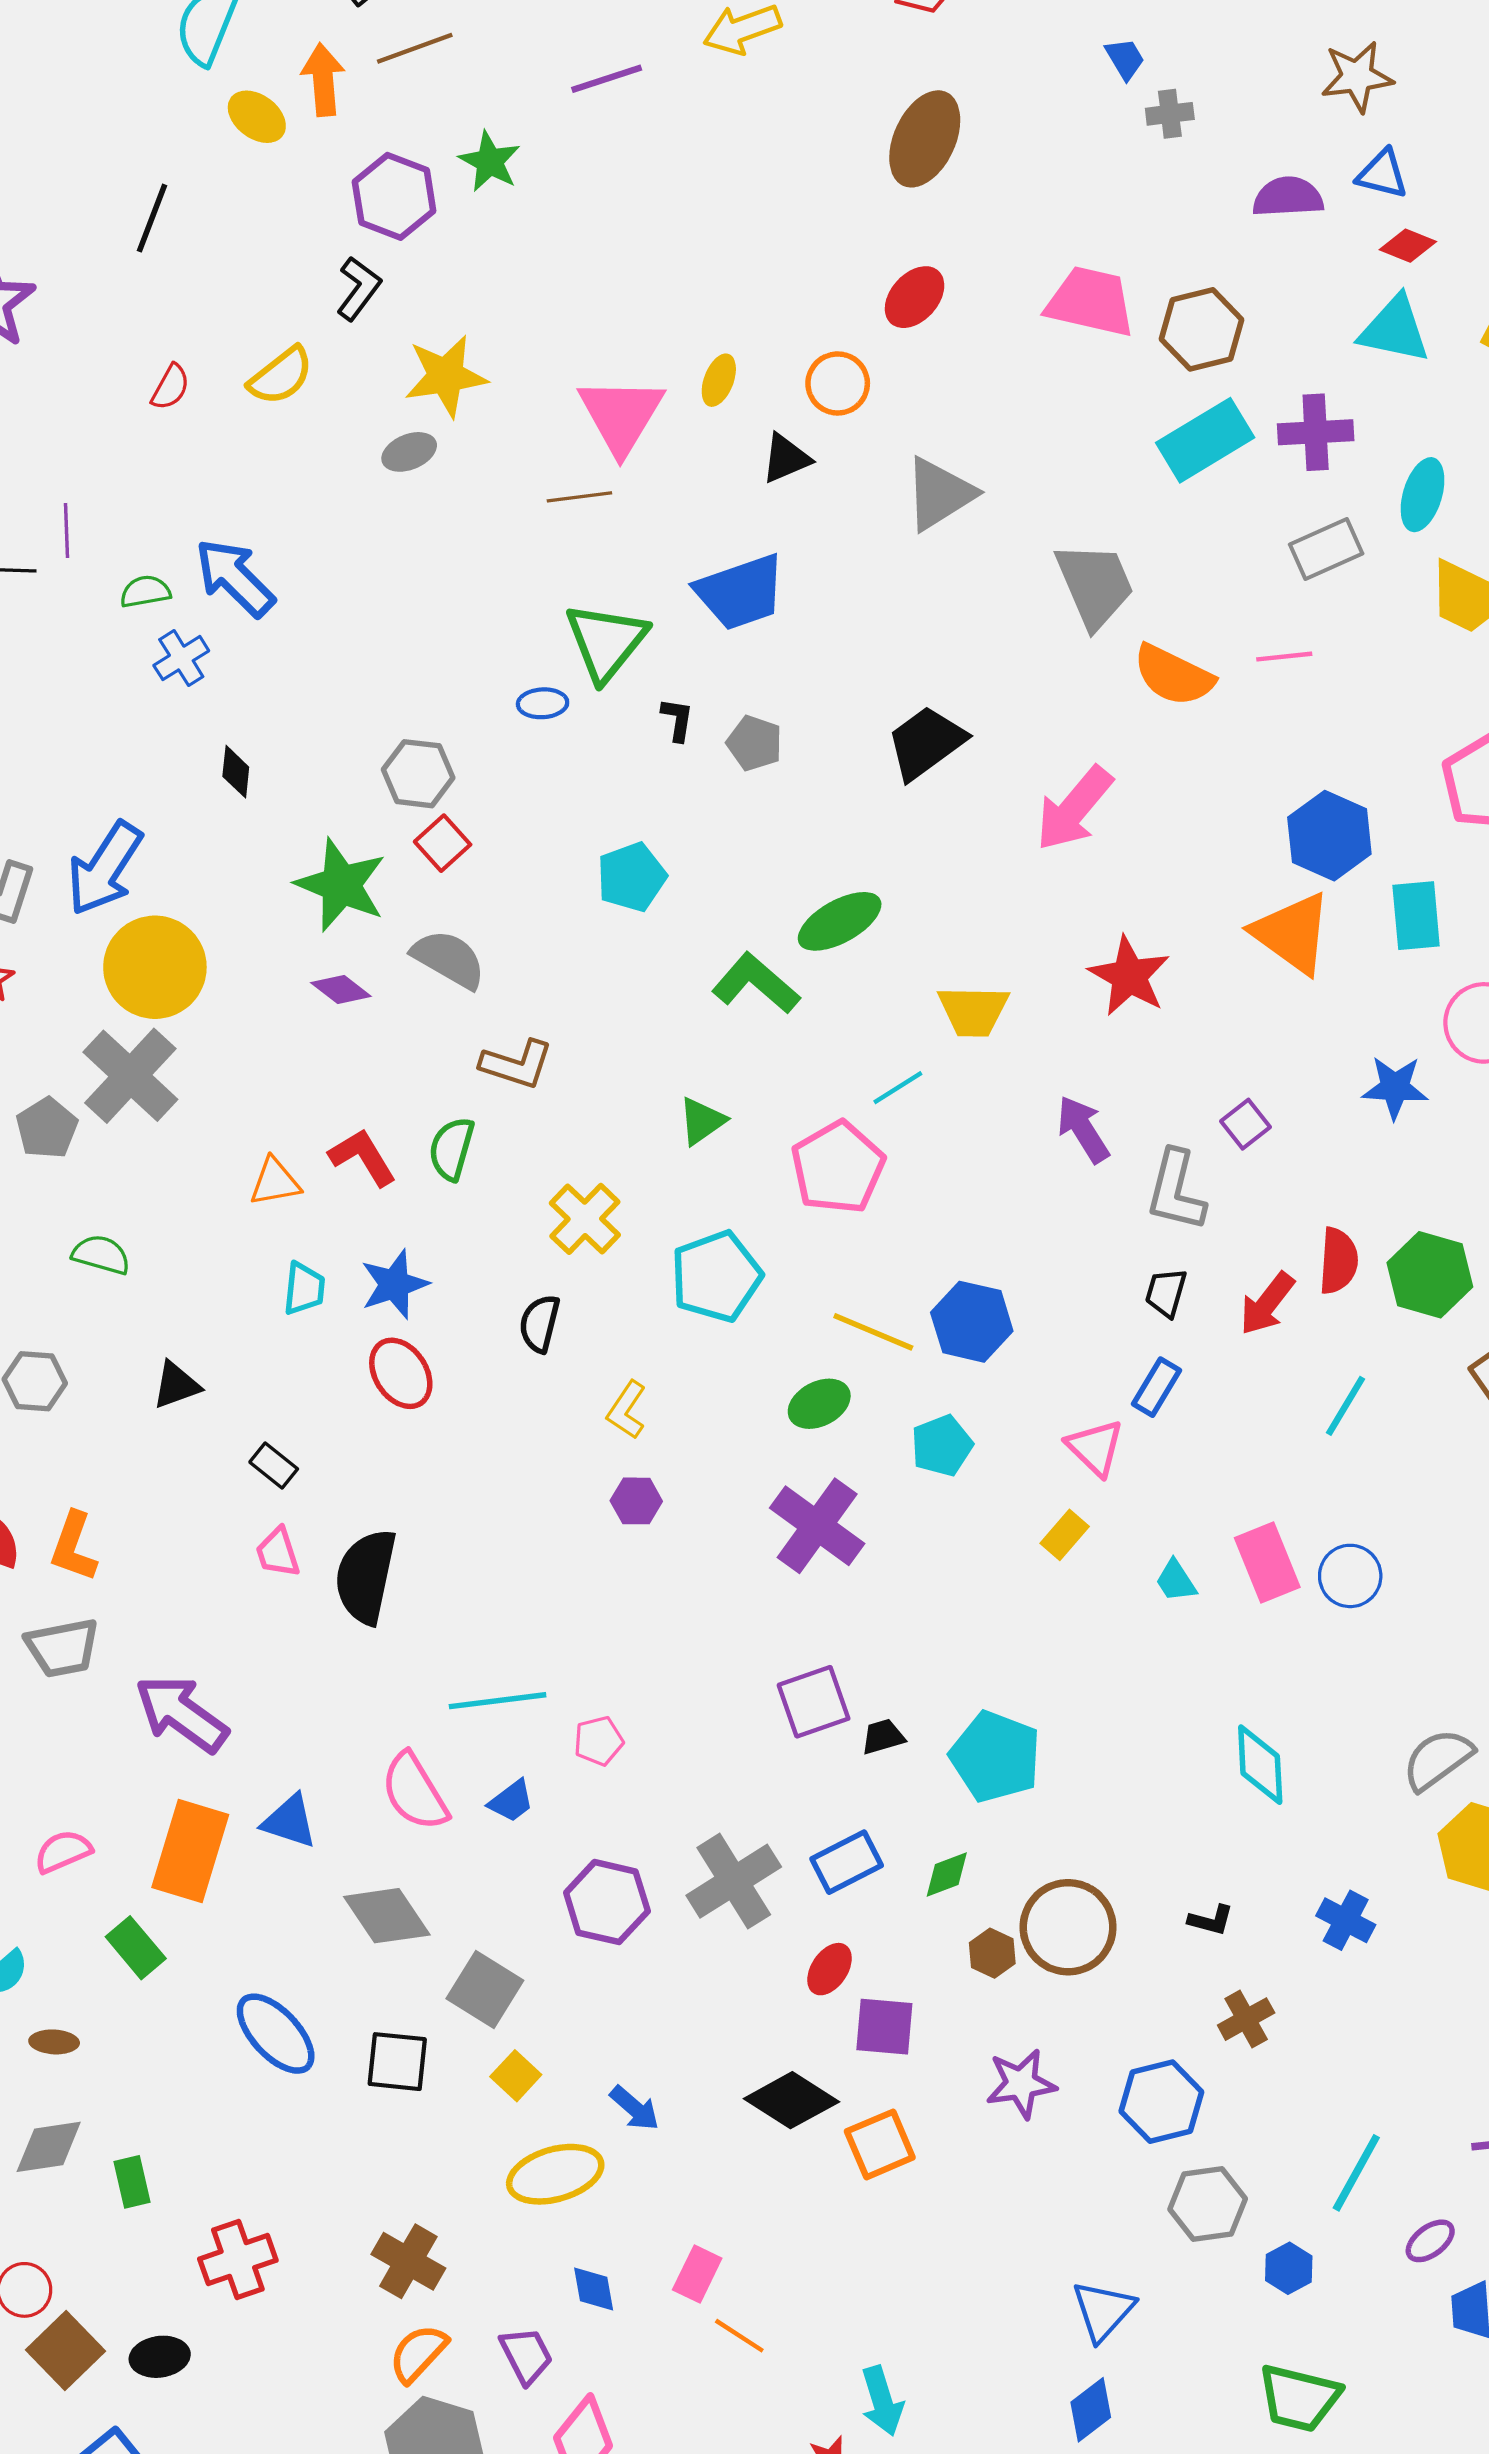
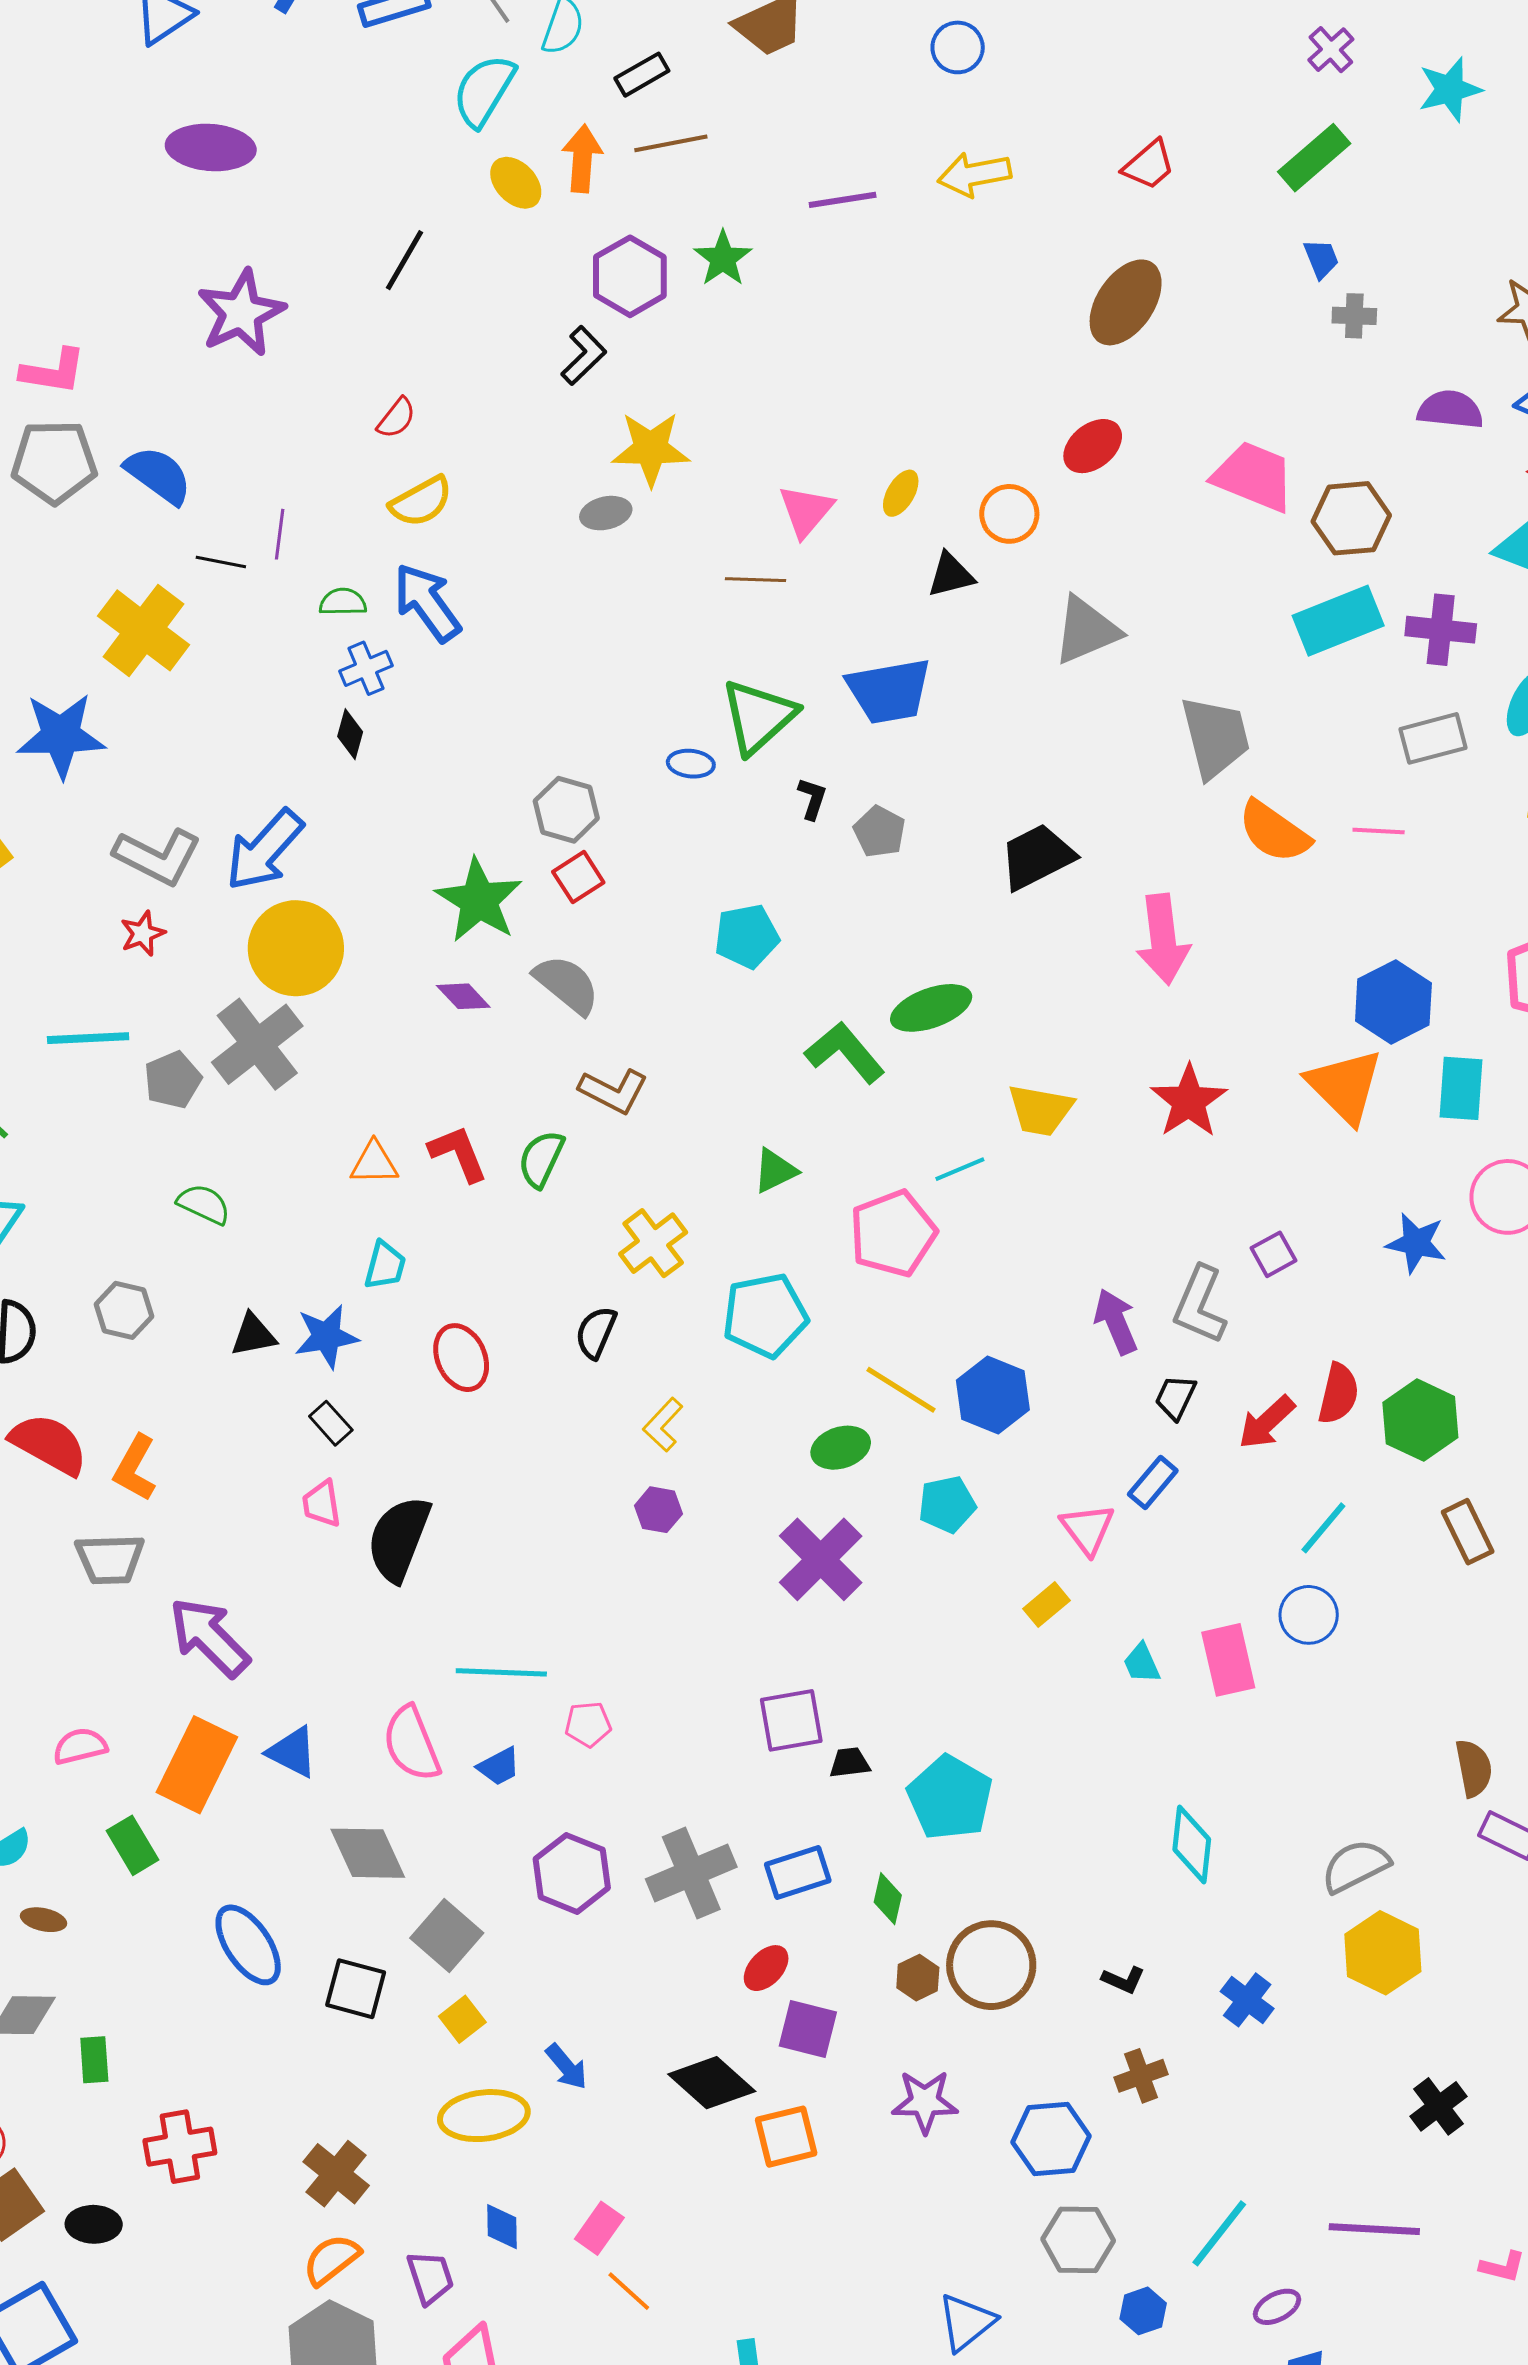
yellow semicircle: (281, 376) -> (421, 502), moved
pink triangle: (621, 415) -> (806, 511), size x0.7
black diamond: (236, 772) -> (350, 734), moved
pink arrow: (1074, 809) -> (1163, 939), turned -56
purple arrow: (1083, 1129) -> (1116, 1322), moved
blue star: (394, 1284) -> (326, 1336), moved
blue circle: (1350, 1576) -> (1309, 1615), moved
green diamond: (947, 1874) -> (888, 1899), turned -66

